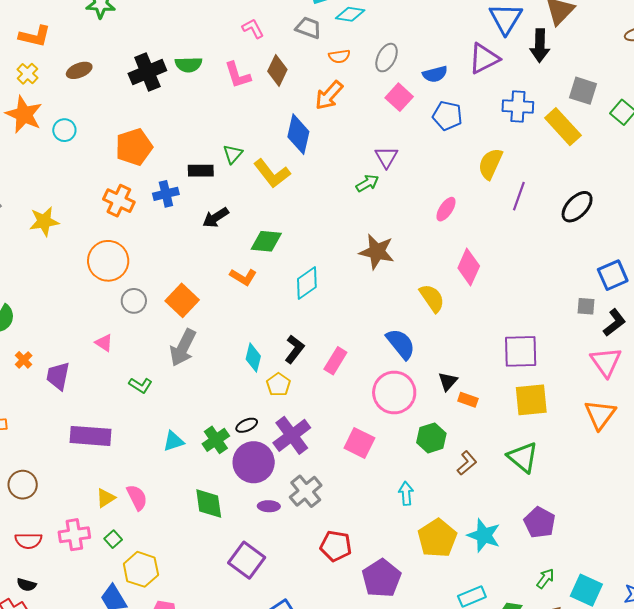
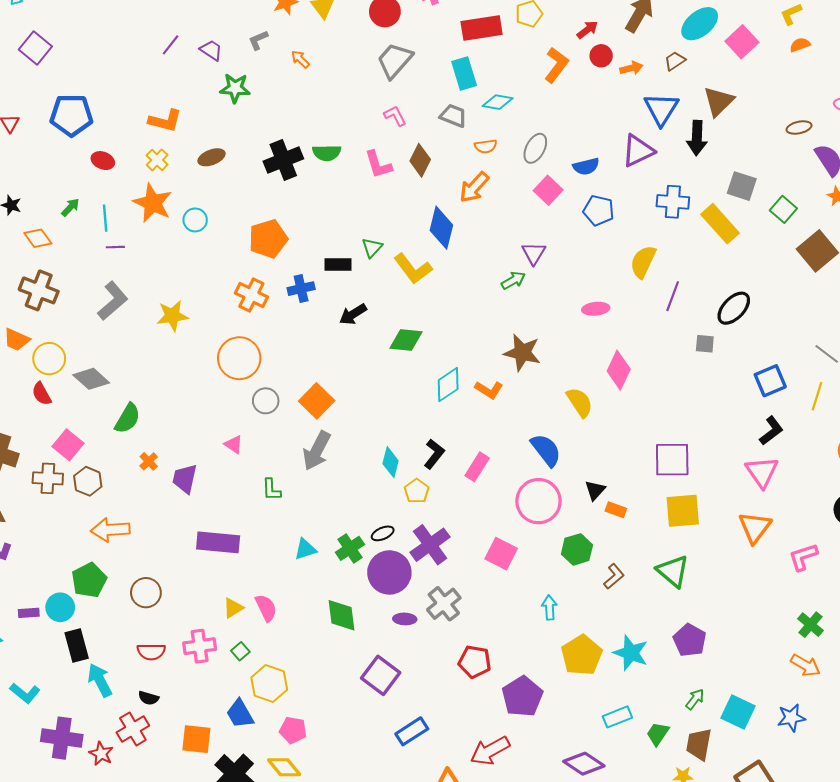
pink ellipse: (446, 209) -> (596, 309), turned 50
orange L-shape: (243, 277) -> (489, 390), moved
gray square: (586, 306) -> (705, 344), moved
green L-shape: (140, 385) -> (271, 490), turned 55

